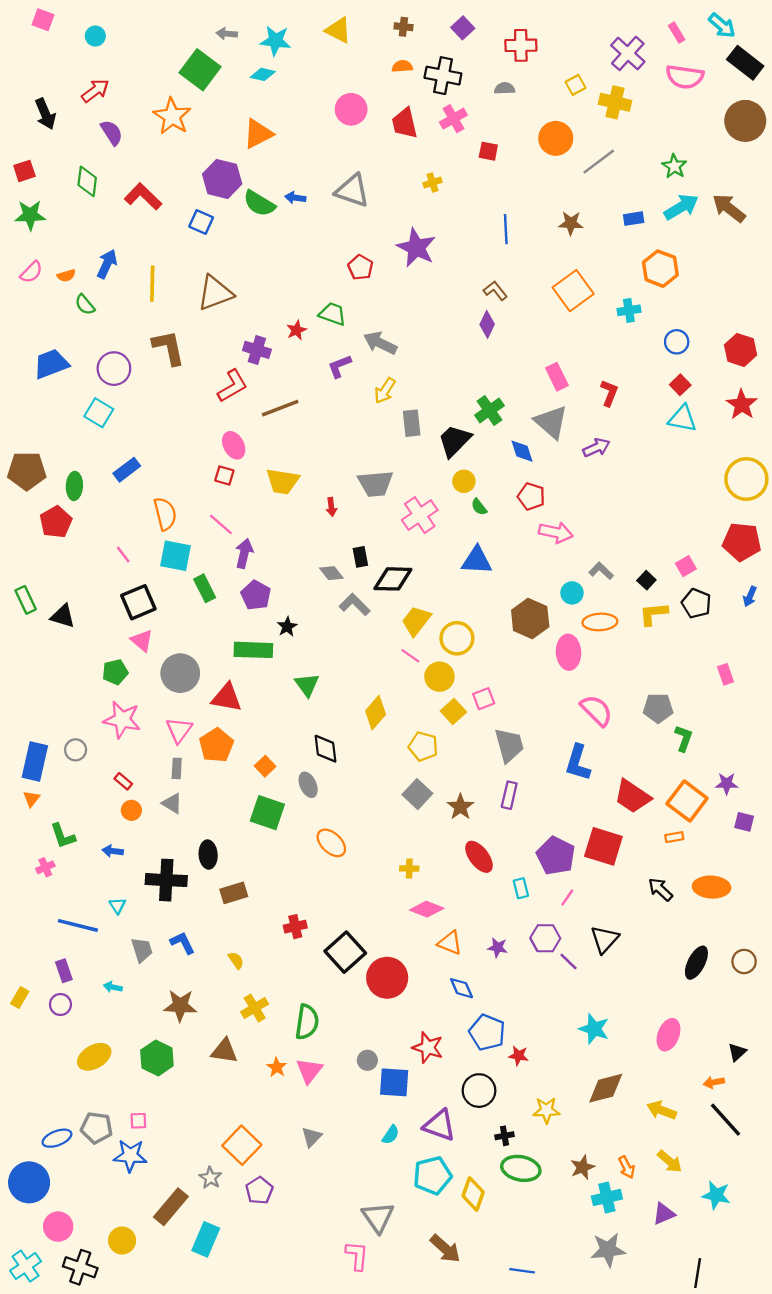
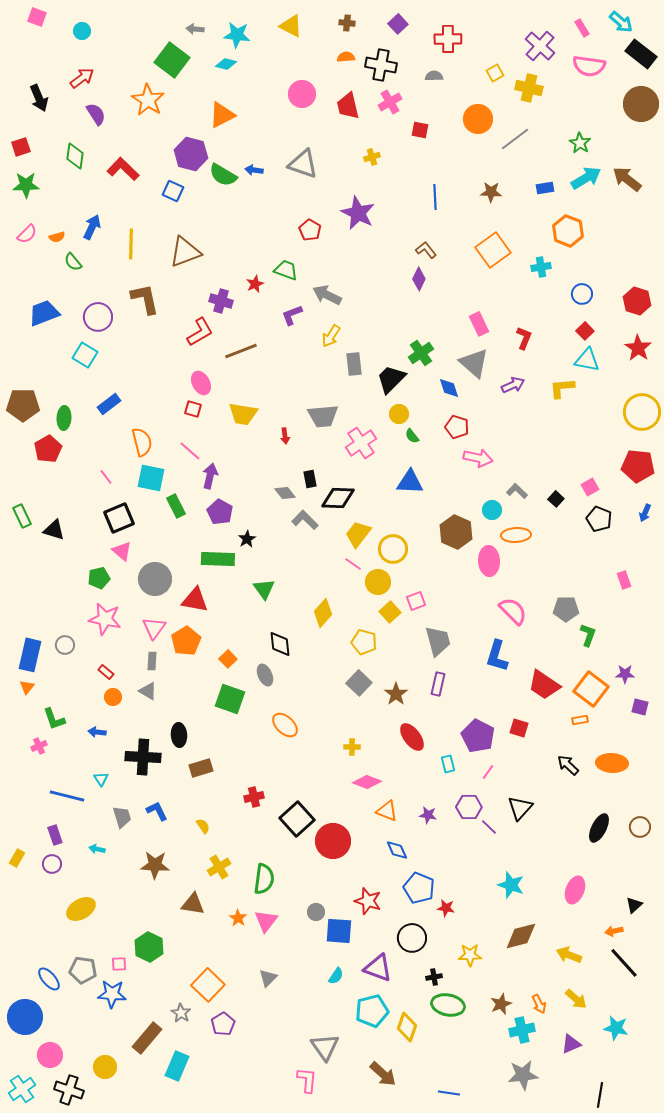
yellow L-shape: (653, 614) -> (562, 388), moved
red square: (603, 846) -> (519, 728), size x0.6
green hexagon: (157, 1058) -> (149, 947), moved
blue ellipse: (57, 1138) -> (49, 979), turned 70

